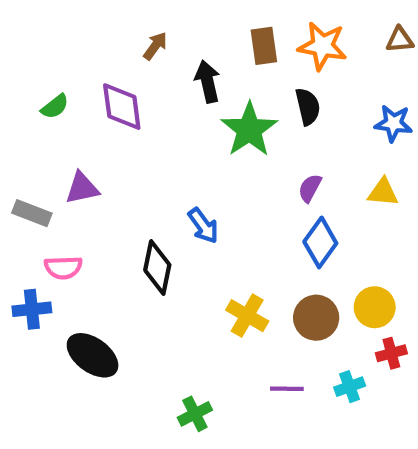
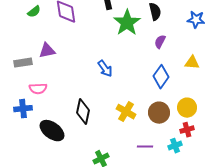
purple semicircle: (310, 188) -> (160, 42), moved
yellow triangle: (383, 192) -> (192, 63), moved
gray rectangle: (32, 213) -> (23, 63), turned -30
black diamond: (157, 268) -> (83, 112), moved
red cross: (391, 353) -> (187, 130), moved

